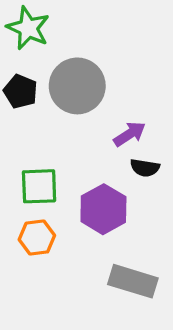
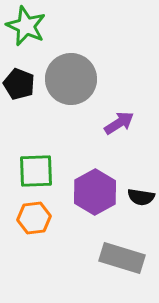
black semicircle: (145, 168) -> (141, 197), moved

